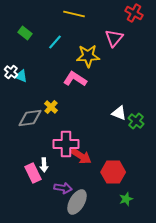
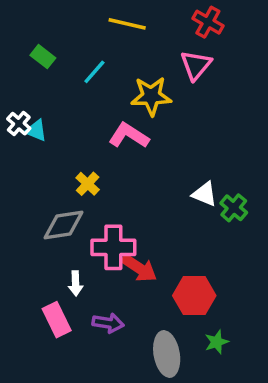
red cross: (134, 13) -> (208, 22), moved
gray diamond: (30, 118) -> (63, 225), moved
pink rectangle: (33, 173) -> (57, 320), moved
gray ellipse: (77, 202) -> (167, 354), moved, turned -40

